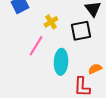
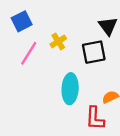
pink line: (36, 46) -> (29, 53), moved

